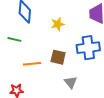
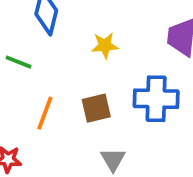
brown square: (58, 57) -> (96, 108), turned -35
orange line: (32, 64) -> (45, 113), turned -72

